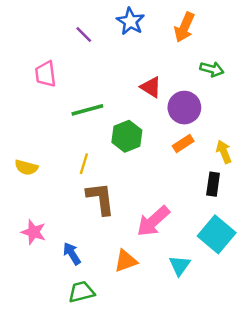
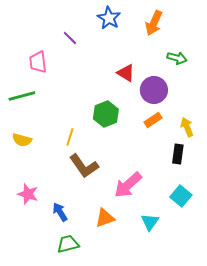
purple line: (84, 34) -> (70, 38), moved
green line: (87, 110) -> (22, 96), moved
brown L-shape: (101, 199) -> (84, 166), turned 152
cyan square: (217, 234) -> (181, 196), size x0.7

